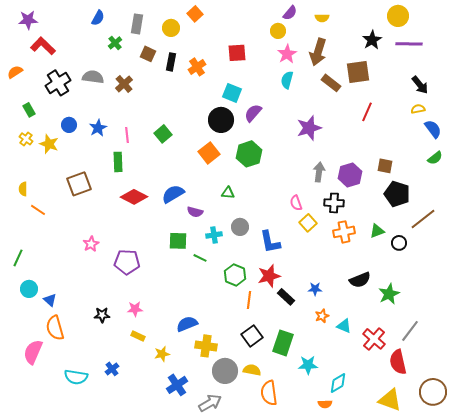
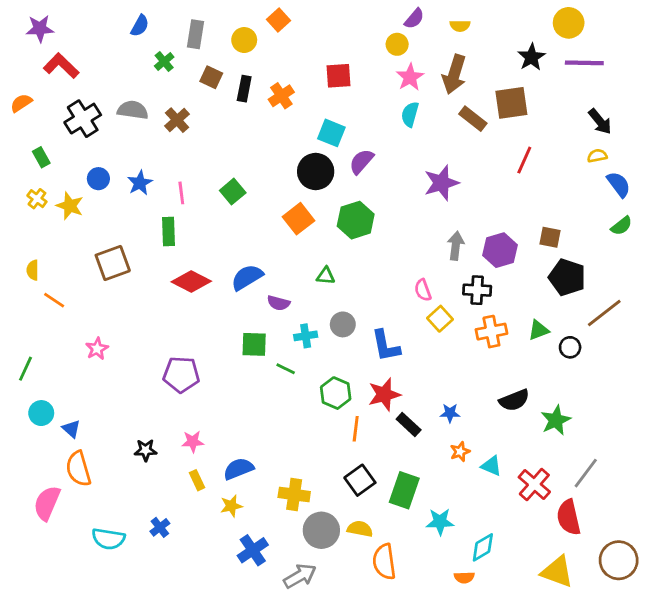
pink star: (91, 244) -> (97, 349), moved
blue semicircle: (187, 324) -> (238, 469), moved
yellow rectangle: (138, 336) -> (197, 480), turned 40

